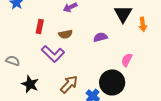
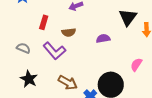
pink semicircle: (127, 60) -> (136, 65), moved
gray semicircle: (13, 61) -> (23, 48), moved
brown arrow: (69, 84) -> (68, 83), turned 72

